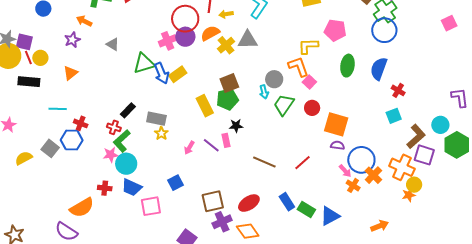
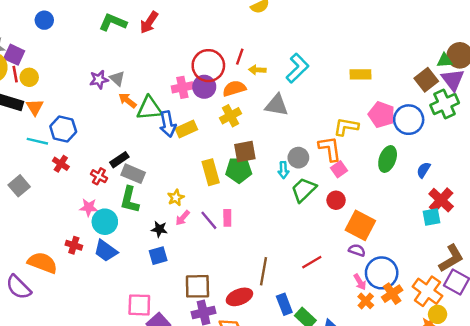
orange arrow: (84, 21) -> (127, 100), moved
blue circle: (384, 30) -> (409, 120), moved
purple star: (72, 40) -> (99, 80), moved
yellow cross: (226, 45) -> (230, 116), moved
blue semicircle: (379, 69) -> (423, 170), size x0.6
orange triangle: (70, 73) -> (35, 107), moved, turned -35
red cross: (398, 90) -> (441, 200), size x1.5
cyan square: (394, 116) -> (432, 217), moved
gray rectangle: (156, 119) -> (133, 174), moved
black star: (236, 126) -> (159, 229), moved
yellow star: (161, 133) -> (176, 198), moved
blue hexagon: (72, 140) -> (63, 129), moved
green L-shape: (122, 141) -> (130, 200), moved, turned -45
brown line: (264, 162) -> (263, 271), moved, turned 65
pink square: (151, 206) -> (139, 305), moved
orange semicircle: (82, 208) -> (42, 263), turned -140

